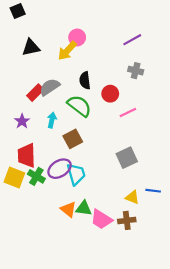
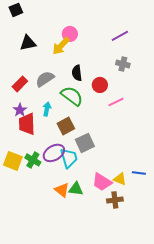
red rectangle: (35, 93) -> (20, 84), moved
red trapezoid: (26, 155) -> (27, 124), moved
gray square: (127, 158) -> (85, 143), moved
pink trapezoid: (101, 219) -> (102, 182), moved

